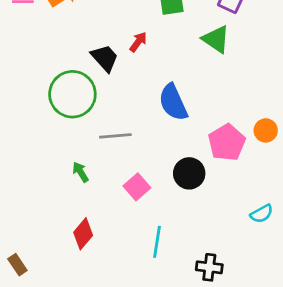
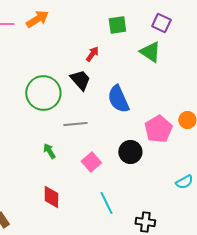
black trapezoid: (105, 58) -> (80, 80), moved
red diamond: (83, 234) -> (51, 197), turned -40
cyan line: (157, 242) -> (106, 203), turned -35

